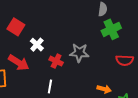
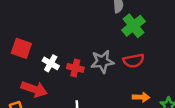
red semicircle: (125, 60) -> (134, 61), moved
red cross: (56, 61) -> (75, 68), moved

